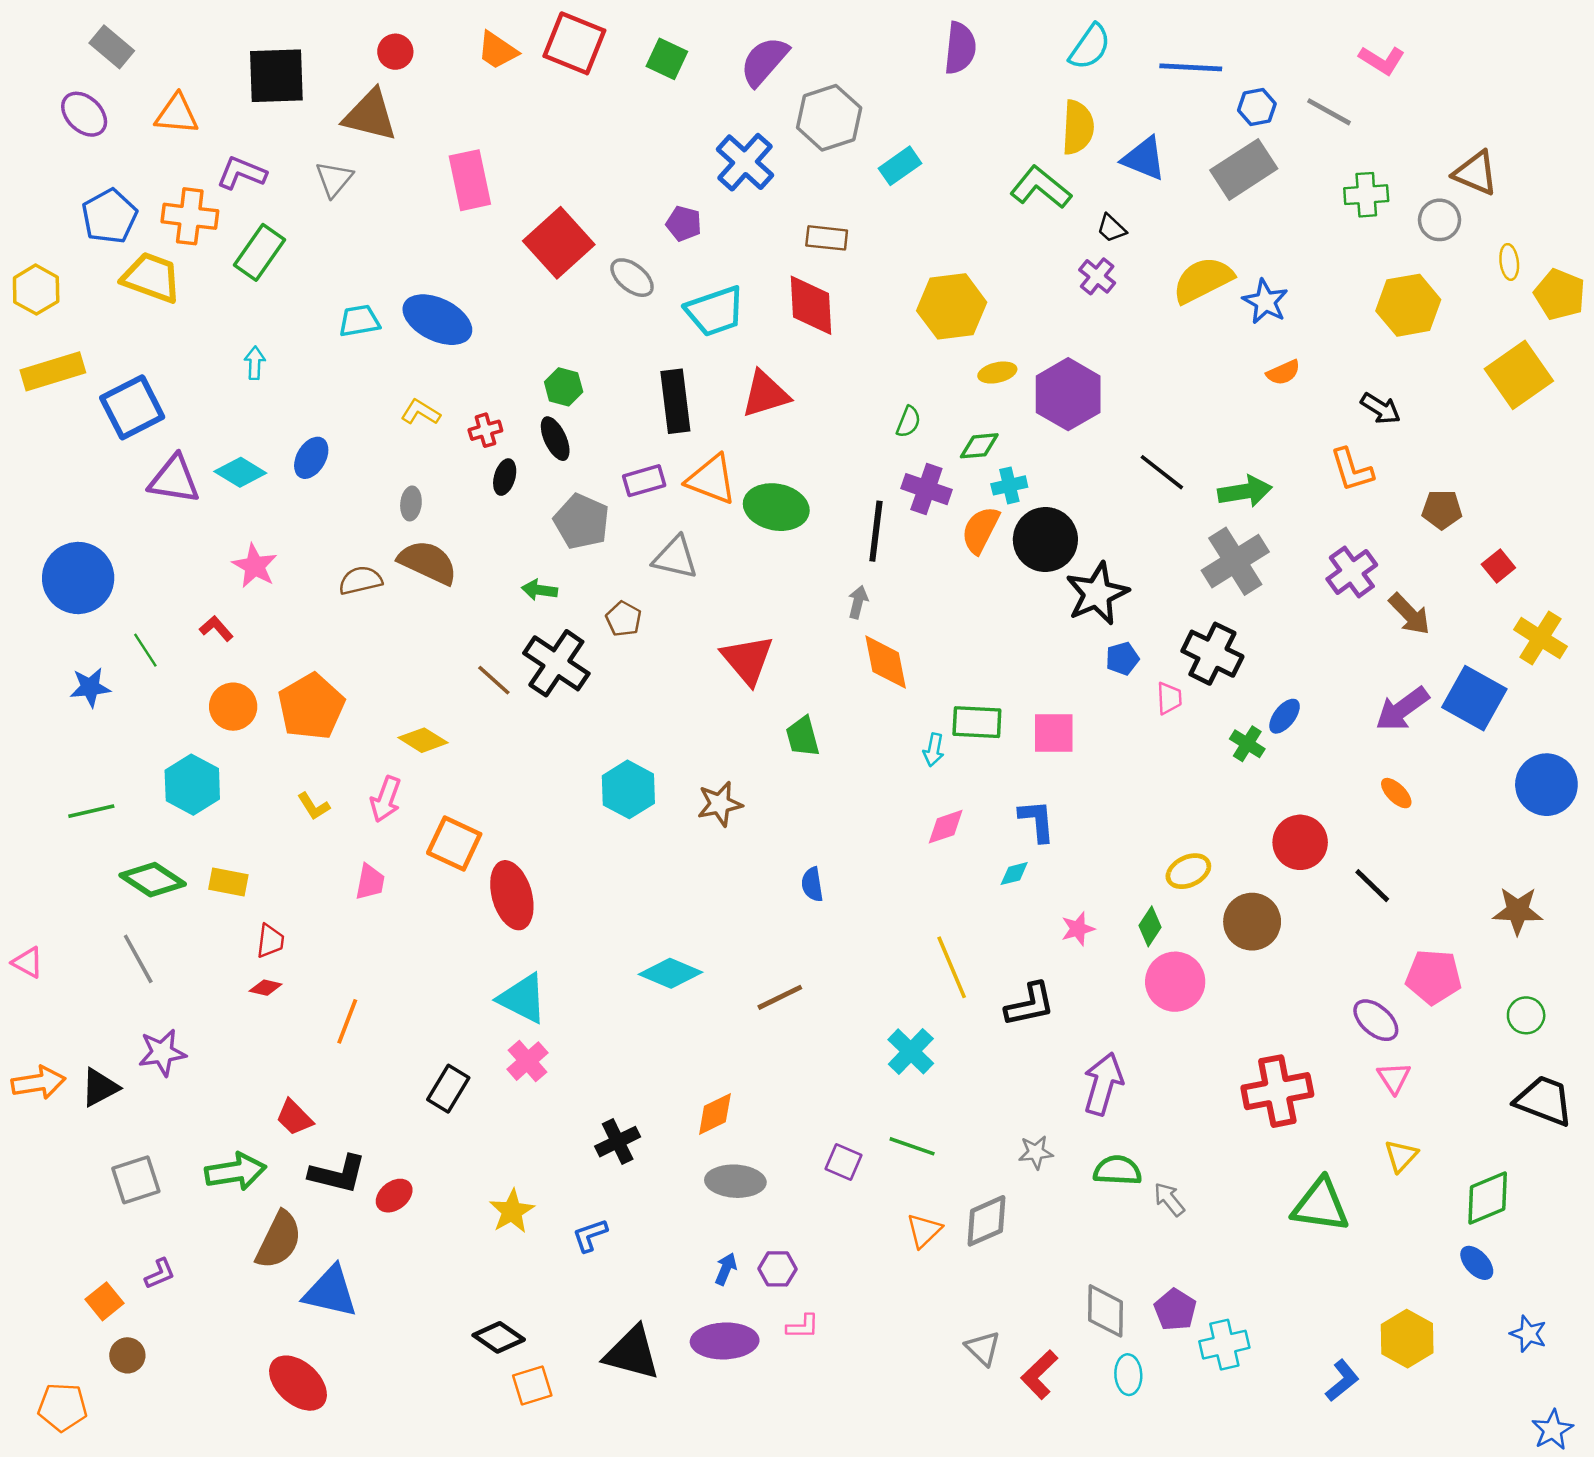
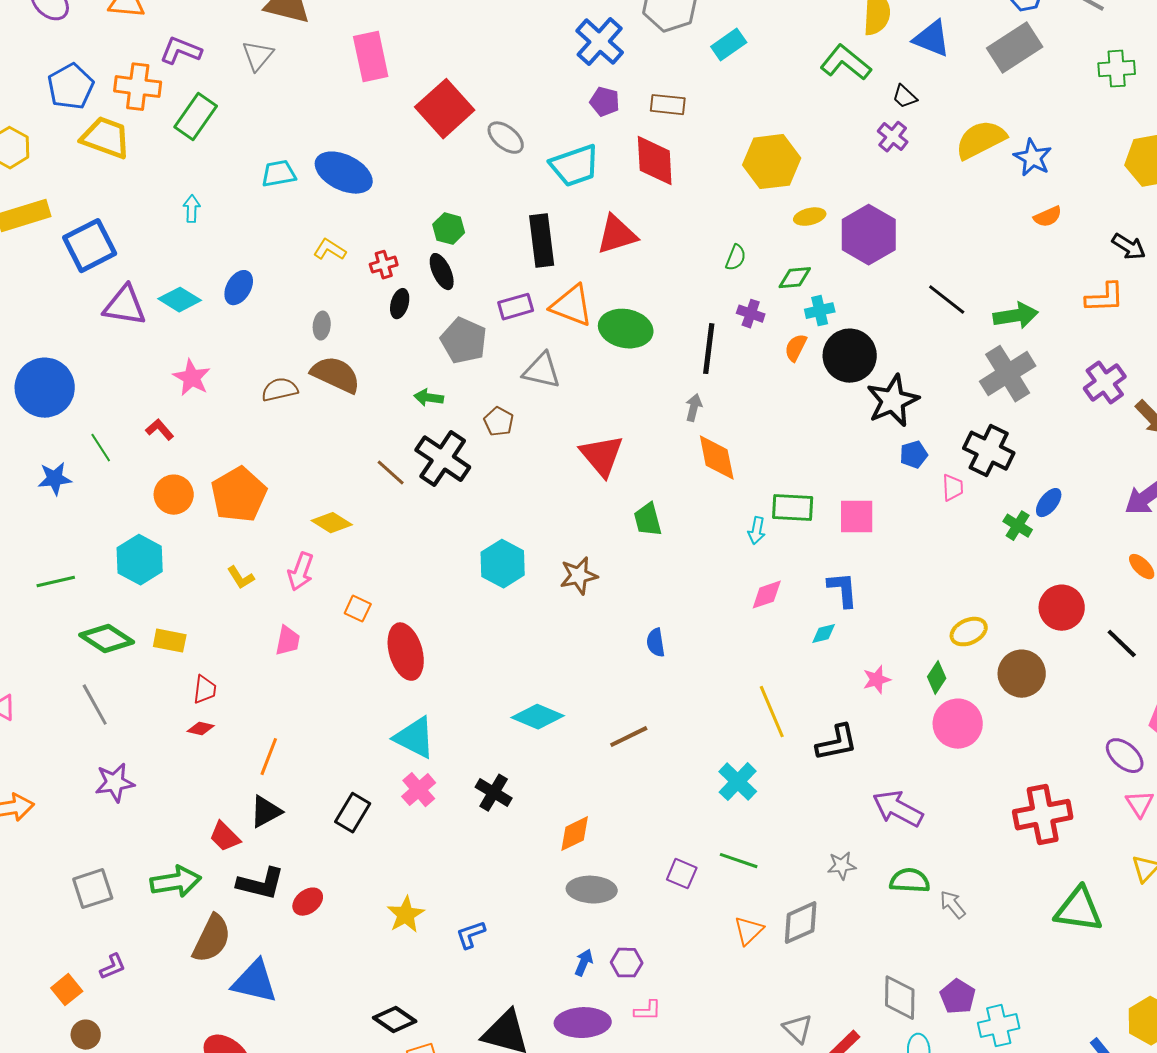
purple pentagon: (684, 224) -> (605, 102), moved
orange L-shape: (1352, 470) -> (1105, 298), turned -75
purple cross: (926, 489) -> (751, 314), size x0.7
orange semicircle: (981, 530) -> (796, 348), size x0.7
orange square: (454, 844) -> (358, 609), size x0.6
purple arrow: (1103, 1084) -> (898, 809), turned -78
black triangle: (100, 1087) -> (266, 812), moved
black cross: (618, 1142) -> (494, 793), moved, turned -33

